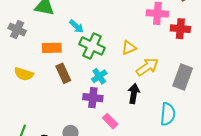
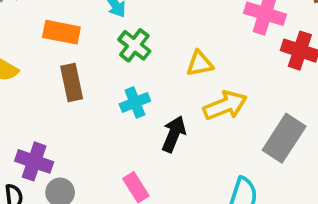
green cross: (92, 46) -> (134, 45), size x0.7
black arrow: (134, 94) -> (174, 134), moved
purple cross: (93, 98) -> (34, 161), moved

